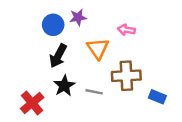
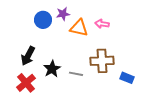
orange triangle: (98, 48) -> (79, 28), moved, turned -42
black arrow: (58, 56) -> (28, 56), moved

